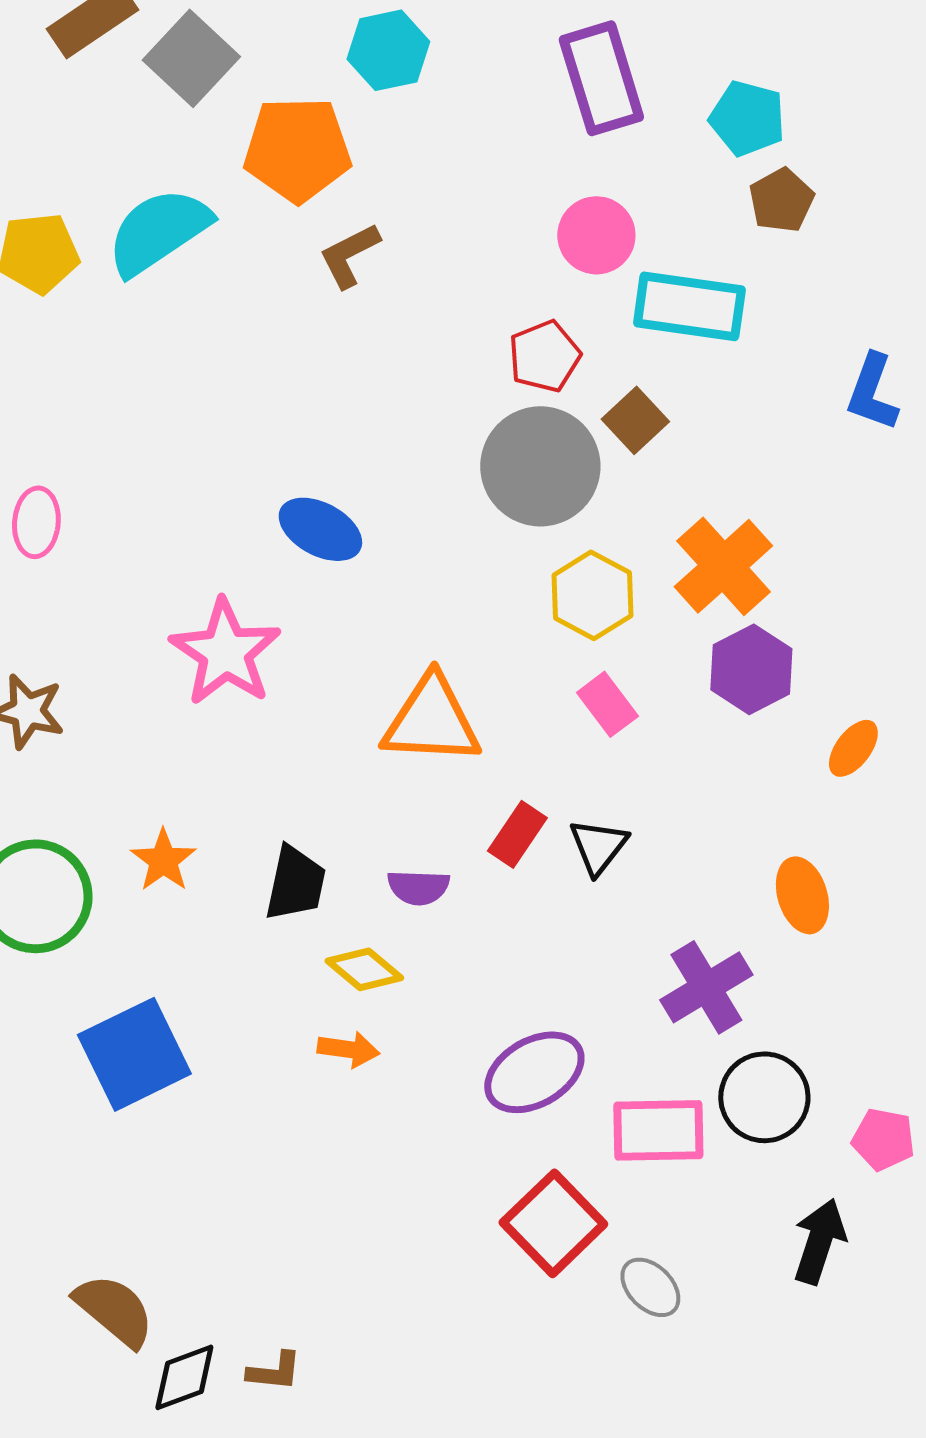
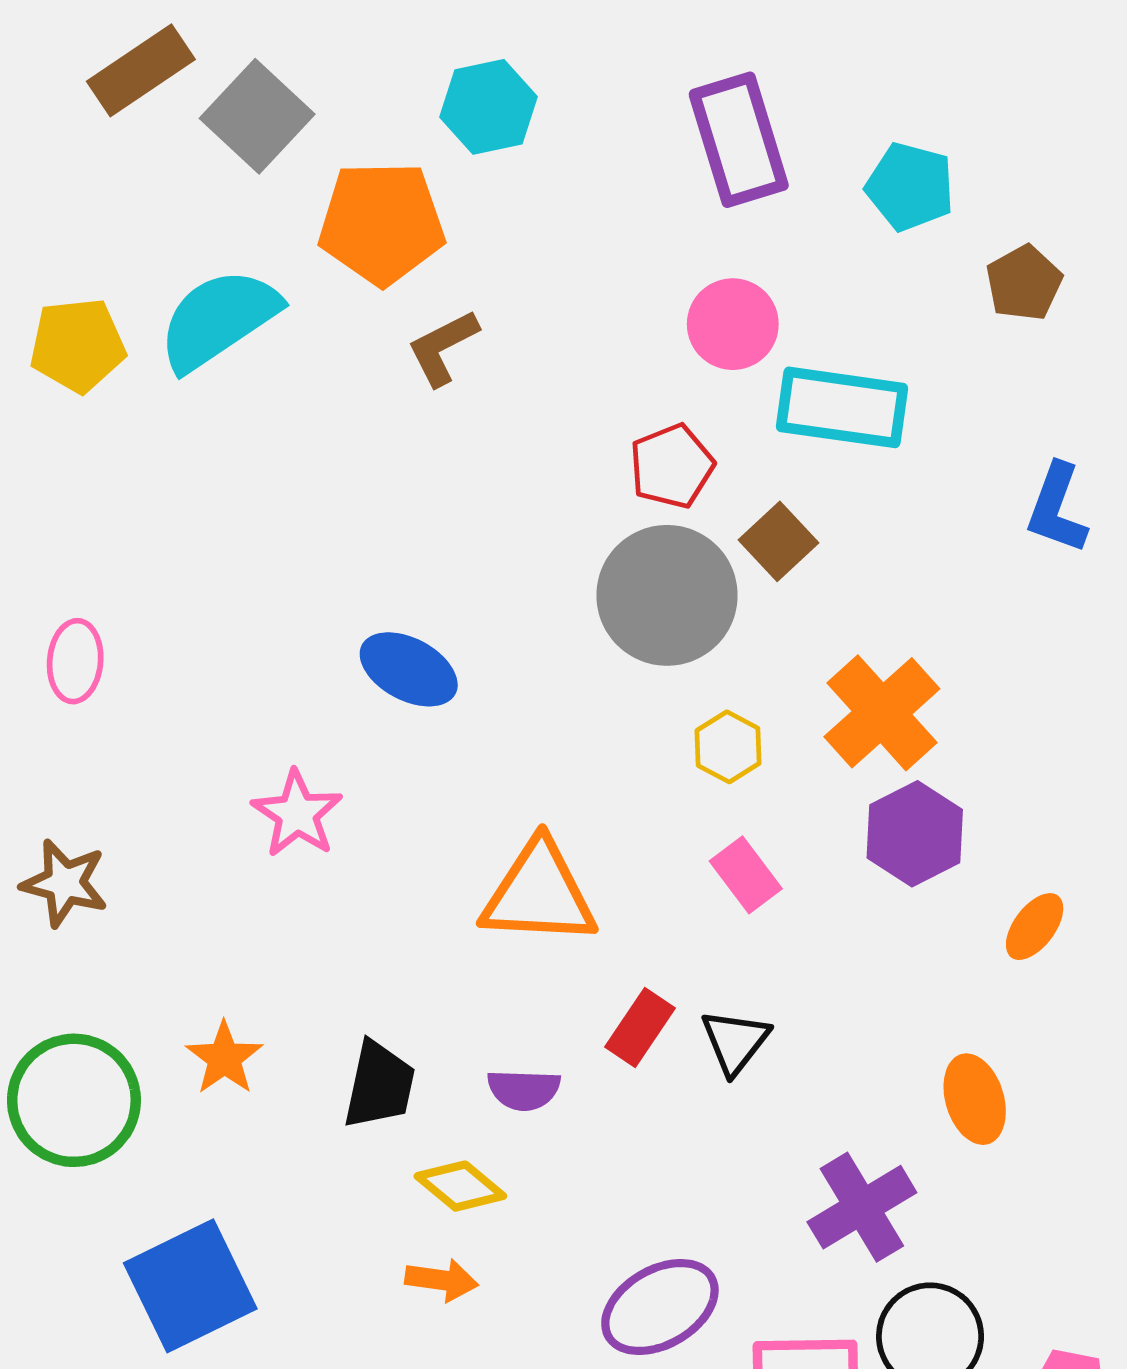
brown pentagon: (781, 200) -> (1024, 283), moved
yellow hexagon: (592, 595) -> (728, 747), size x0.7
pink star: (225, 652) -> (297, 814), size x0.7

